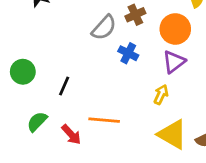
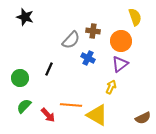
brown cross: (135, 15) -> (93, 31), turned 32
green circle: (23, 72) -> (20, 78), moved
black line: (64, 86) -> (49, 69), moved
yellow triangle: (172, 134) -> (97, 115), moved

